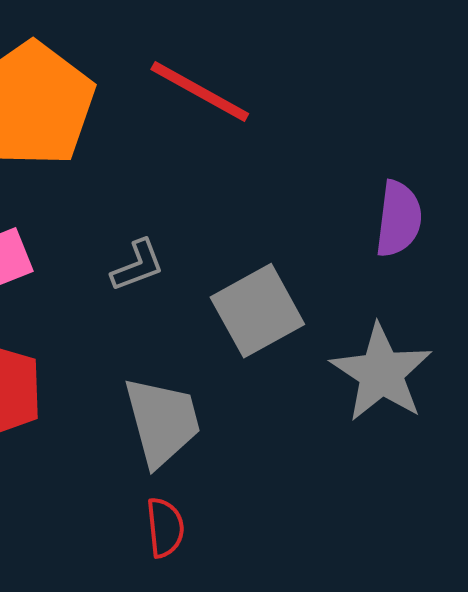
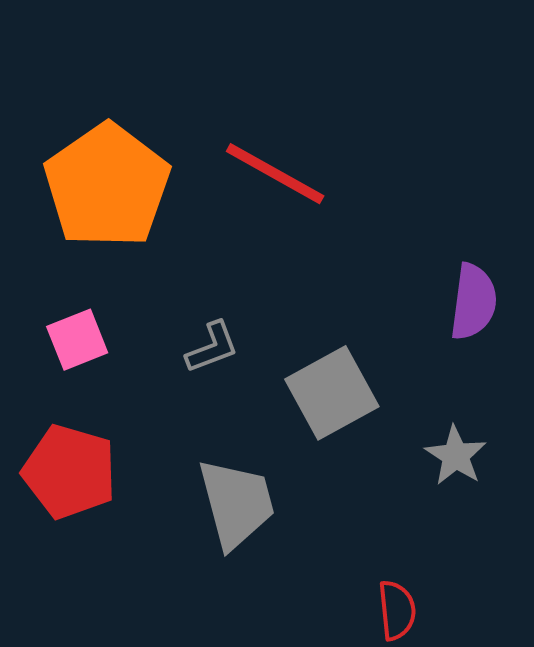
gray star: (381, 373) -> (456, 456), size x0.6
red semicircle: (165, 527) -> (397, 610), moved

